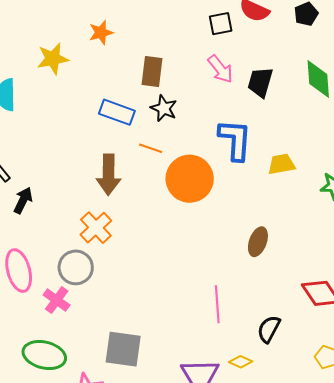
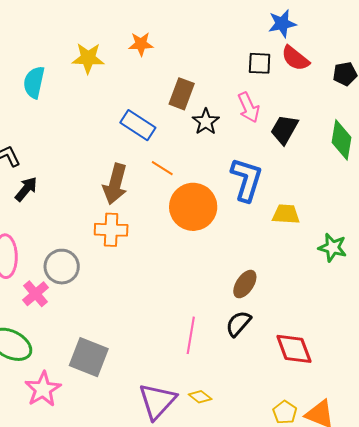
black star: (164, 108) -> (206, 122), moved
orange cross: (96, 228) -> (111, 230), moved, turned 32
black semicircle: (269, 329) -> (238, 324), moved

